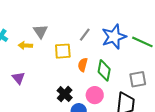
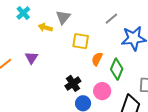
gray line: (85, 35) -> (111, 19), moved

